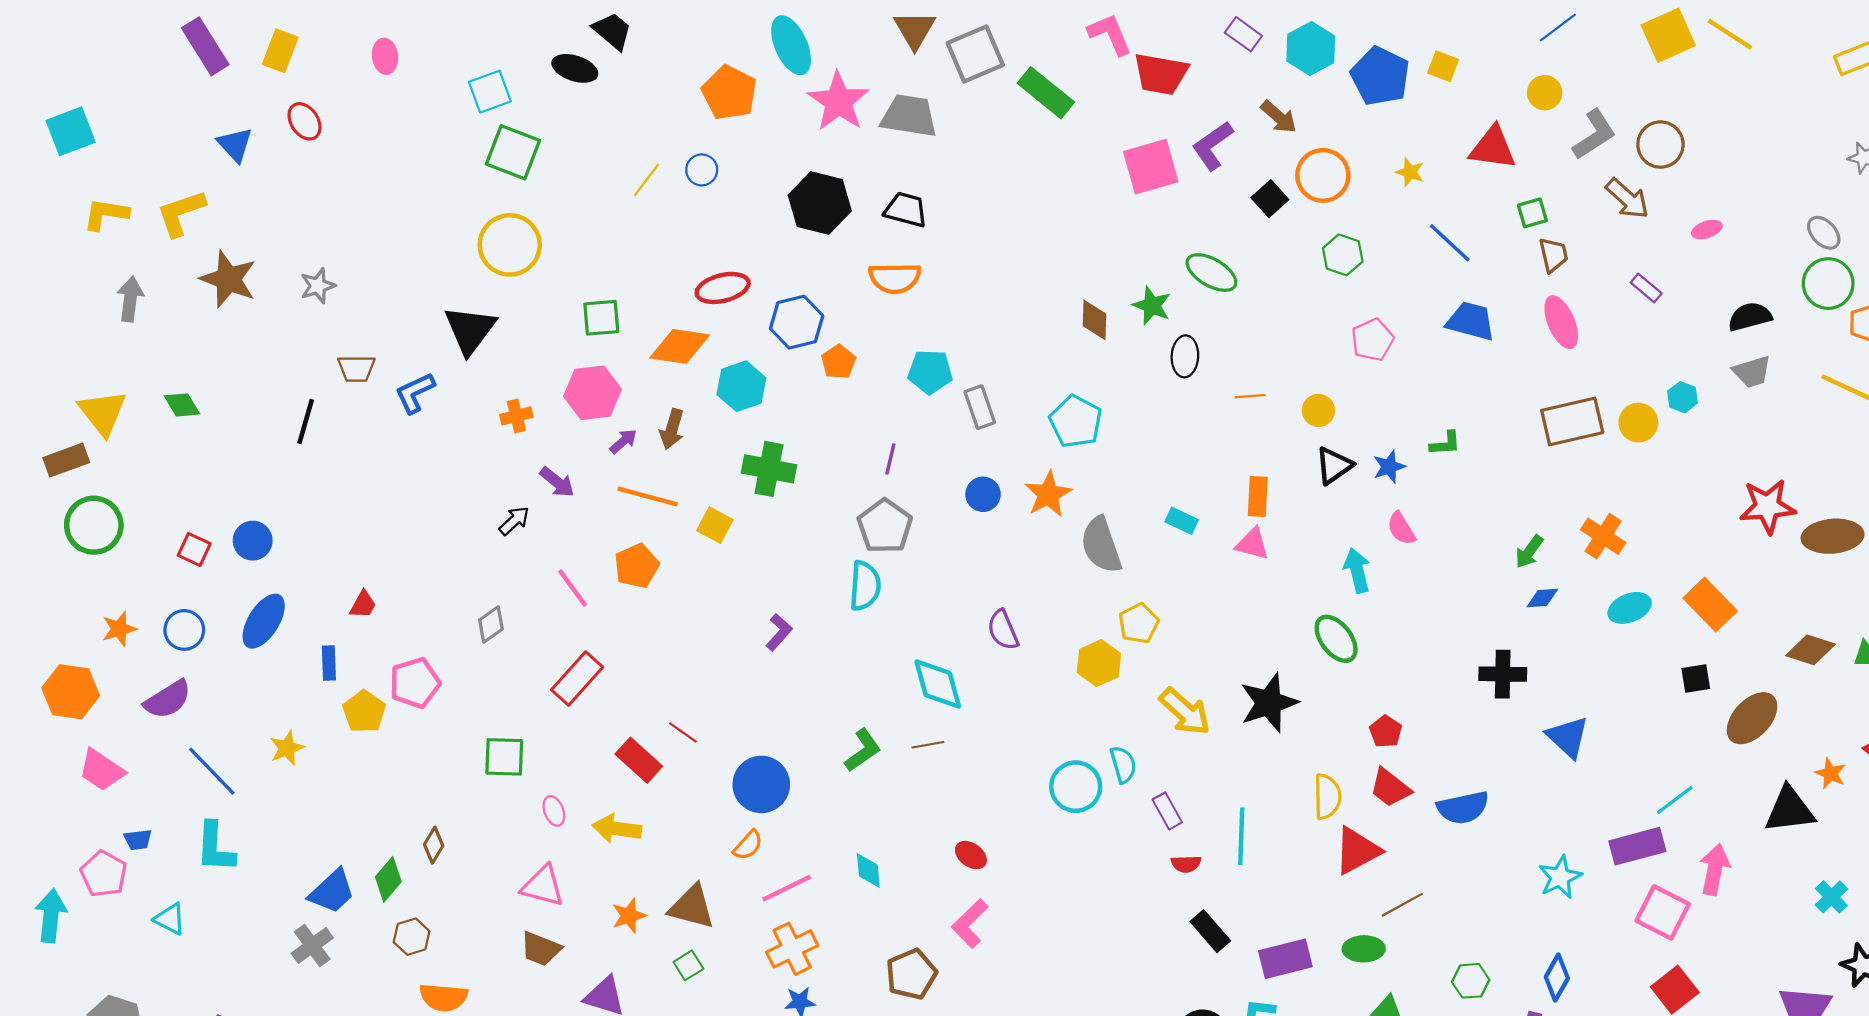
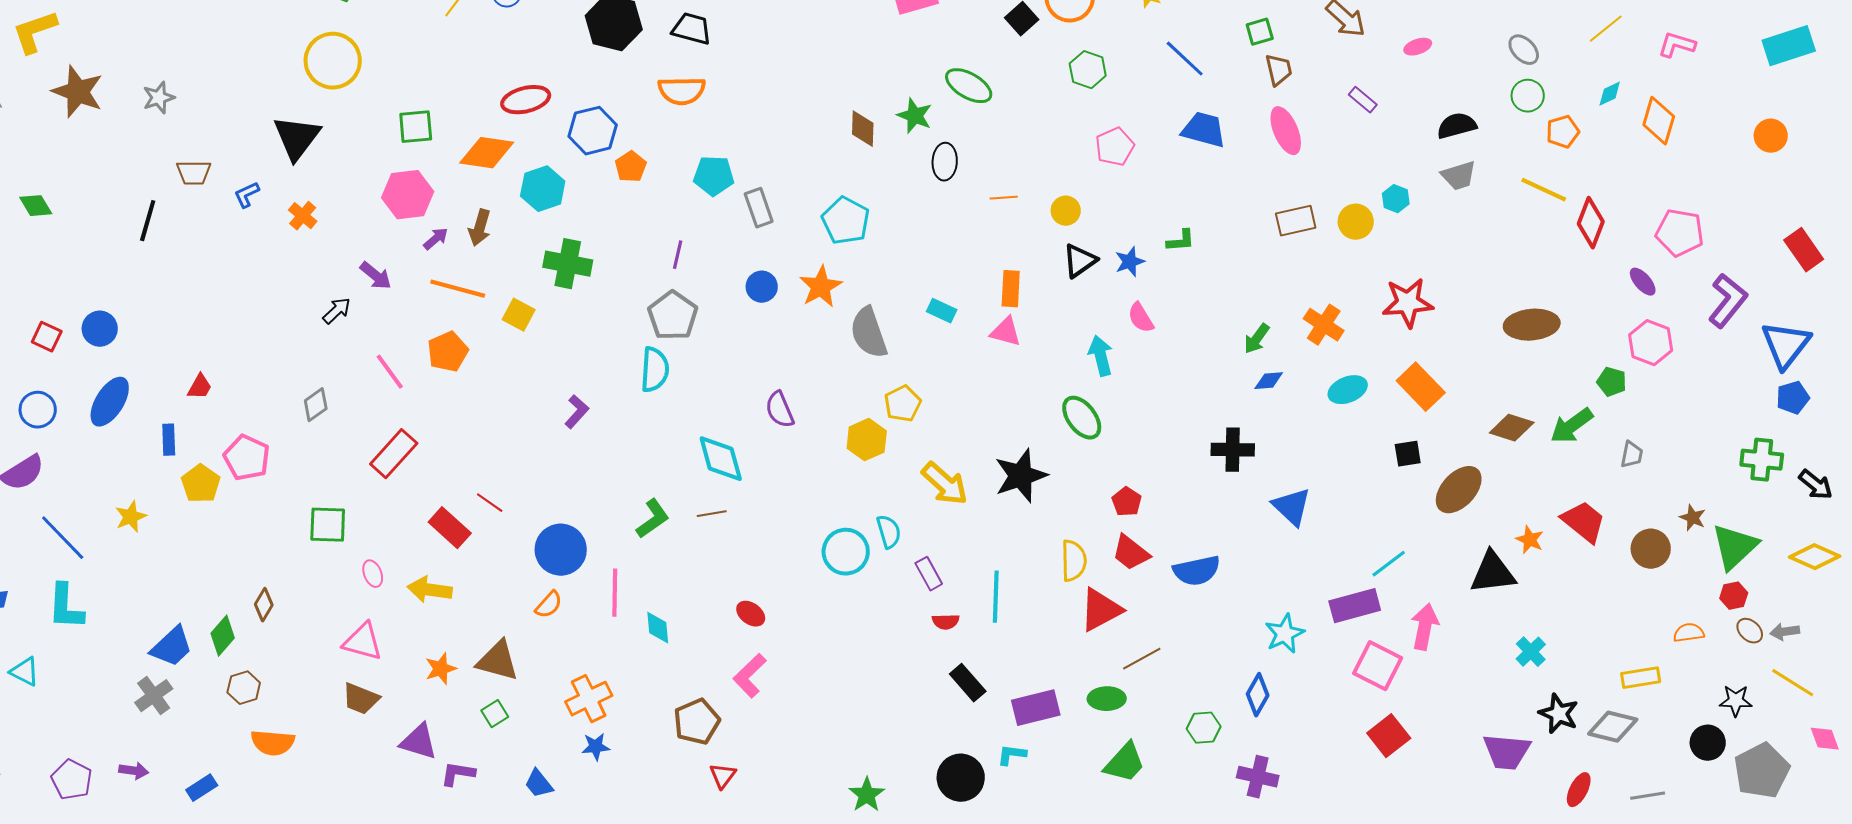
green circle: (1828, 284) -> (1528, 96), size x0.7
blue L-shape: (415, 393) -> (247, 195), size x0.7
orange cross: (516, 416) -> (303, 216), moved, turned -36
brown rectangle: (1572, 421) -> (1296, 221), size x0.7
red star: (1767, 506) -> (1408, 303), moved
pink pentagon: (415, 683) -> (247, 458), turned -30
pink line: (787, 888) -> (615, 593), moved, turned -63
blue diamond: (1557, 978) -> (1258, 695), moved

